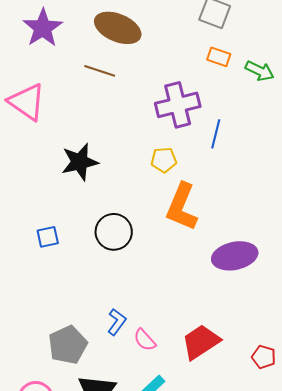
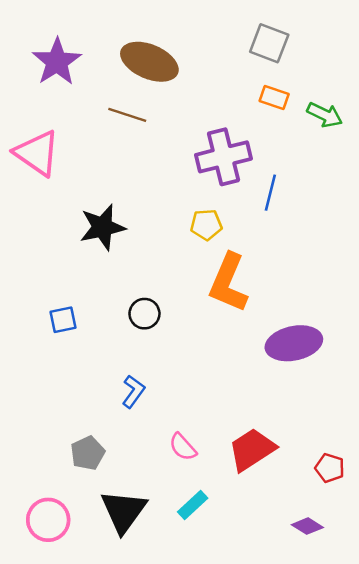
black circle: (114, 232) -> (144, 314), size x0.7
blue L-shape: (117, 322) -> (133, 391), moved
gray pentagon: (68, 345) -> (88, 453), size x0.7

